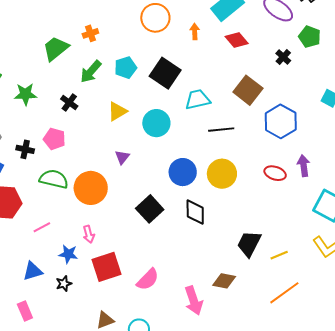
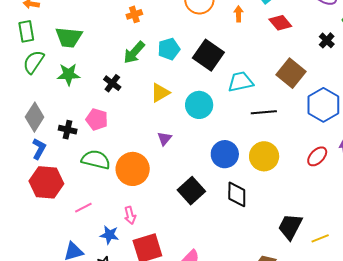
green trapezoid: (56, 48) -> (69, 37), moved, turned -136
red ellipse: (275, 173) -> (317, 156), turned -65

